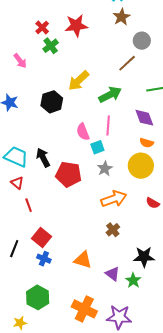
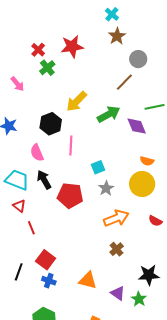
purple diamond: (144, 118) -> (137, 126), moved
pink line: (108, 126) -> (71, 146), moved
pink semicircle: (83, 132) -> (37, 153), moved

